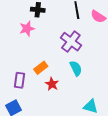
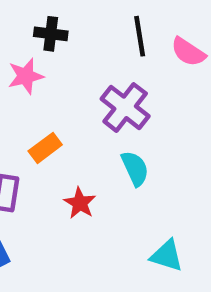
orange rectangle: (41, 68) -> (45, 148), moved

